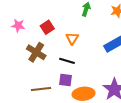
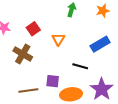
black line: (67, 61) -> (80, 66), moved

